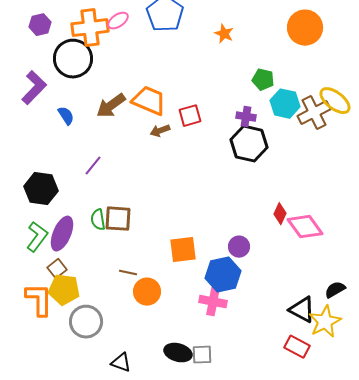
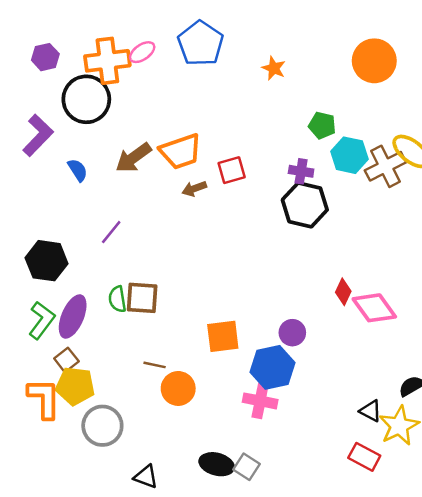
orange trapezoid: (149, 101) -> (181, 151), turned 138
black triangle: (302, 310) -> (371, 411), size x0.7
gray square: (202, 355) -> (246, 467), turned 35

